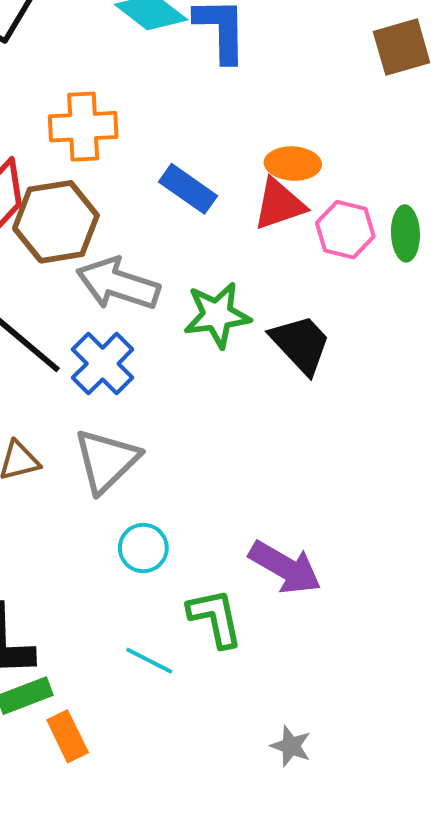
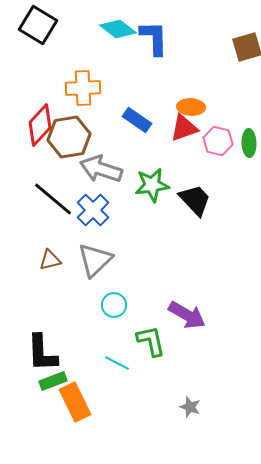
orange rectangle: (68, 736) -> (75, 402), size x1.5

